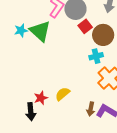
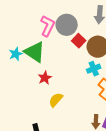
yellow semicircle: (63, 94) -> (56, 100), moved
red star: (41, 98) -> (45, 78), moved

